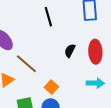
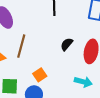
brown line: (26, 64) -> (21, 46), turned 50

